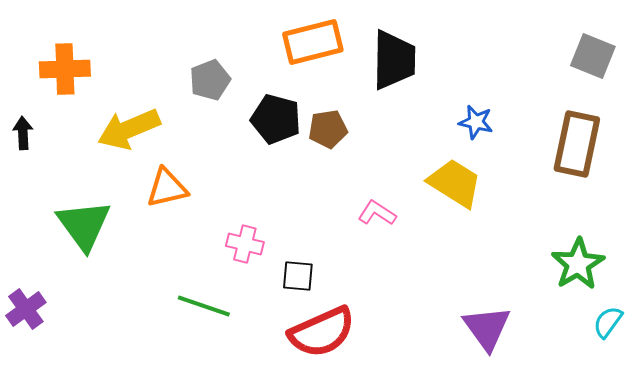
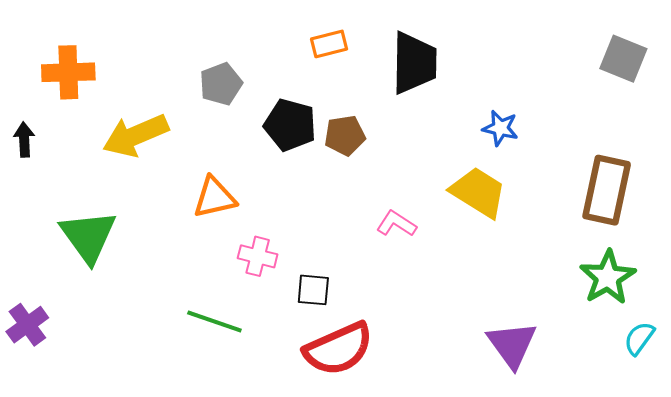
orange rectangle: (313, 42) -> (329, 44), size x0.6
brown rectangle: (577, 144) -> (607, 190), moved
orange triangle: (167, 188) -> (214, 197), moved

